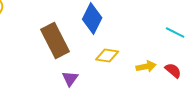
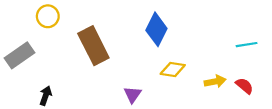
cyan line: (175, 32) -> (247, 45), turned -36
brown rectangle: (55, 40) -> (93, 46), moved

